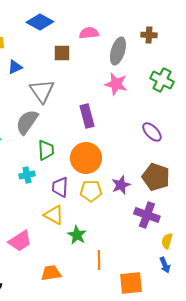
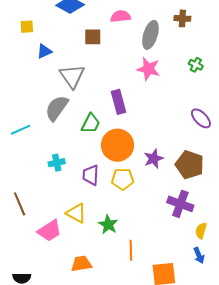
green cross: (162, 80) -> (196, 65), size x0.6
purple ellipse: (152, 132) -> (201, 118), moved
green trapezoid: (46, 150) -> (91, 124), moved, turned 30
purple star: (121, 185) -> (154, 159), moved
yellow triangle: (54, 215) -> (76, 213), moved

